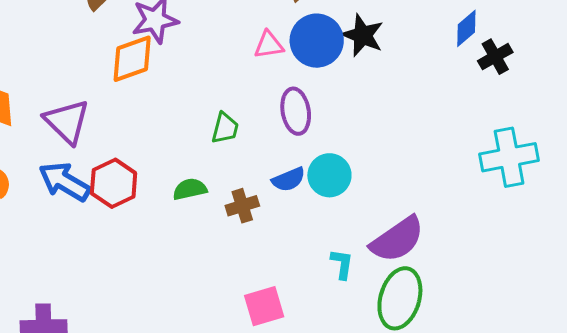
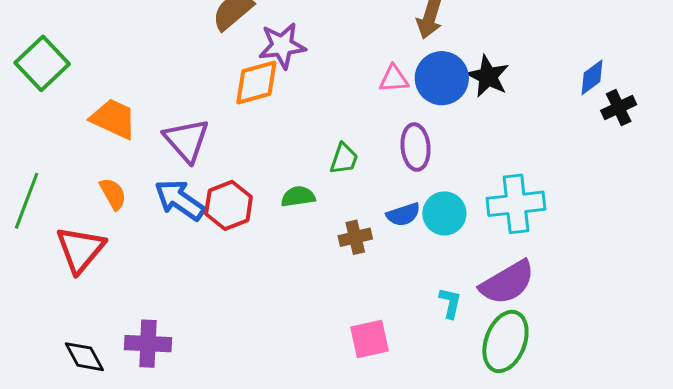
cyan cross: (509, 157) -> (516, 204), moved
green semicircle: (190, 189) -> (298, 197), moved

